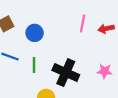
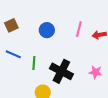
blue circle: (35, 33) -> (47, 30), moved

